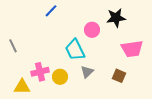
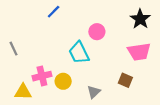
black star: (116, 18) -> (140, 19), moved, turned -30
gray triangle: (87, 72) -> (94, 92), moved

